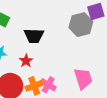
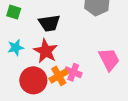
red star: (26, 61) -> (46, 51), size x1.6

